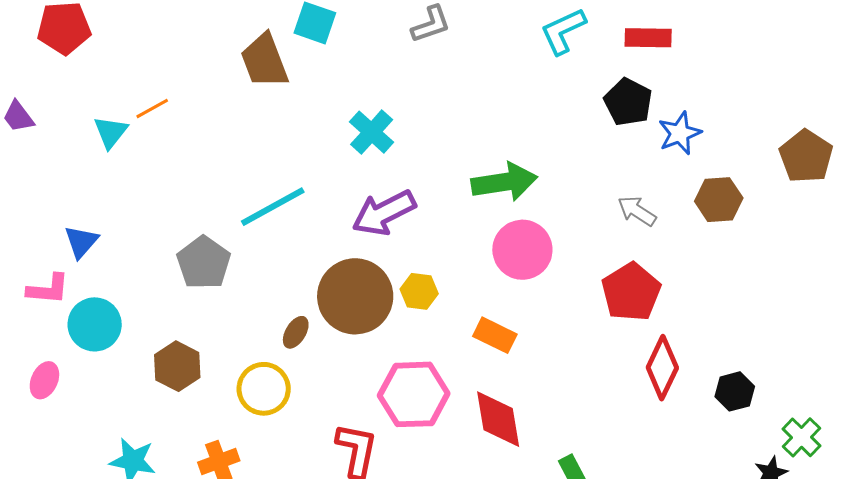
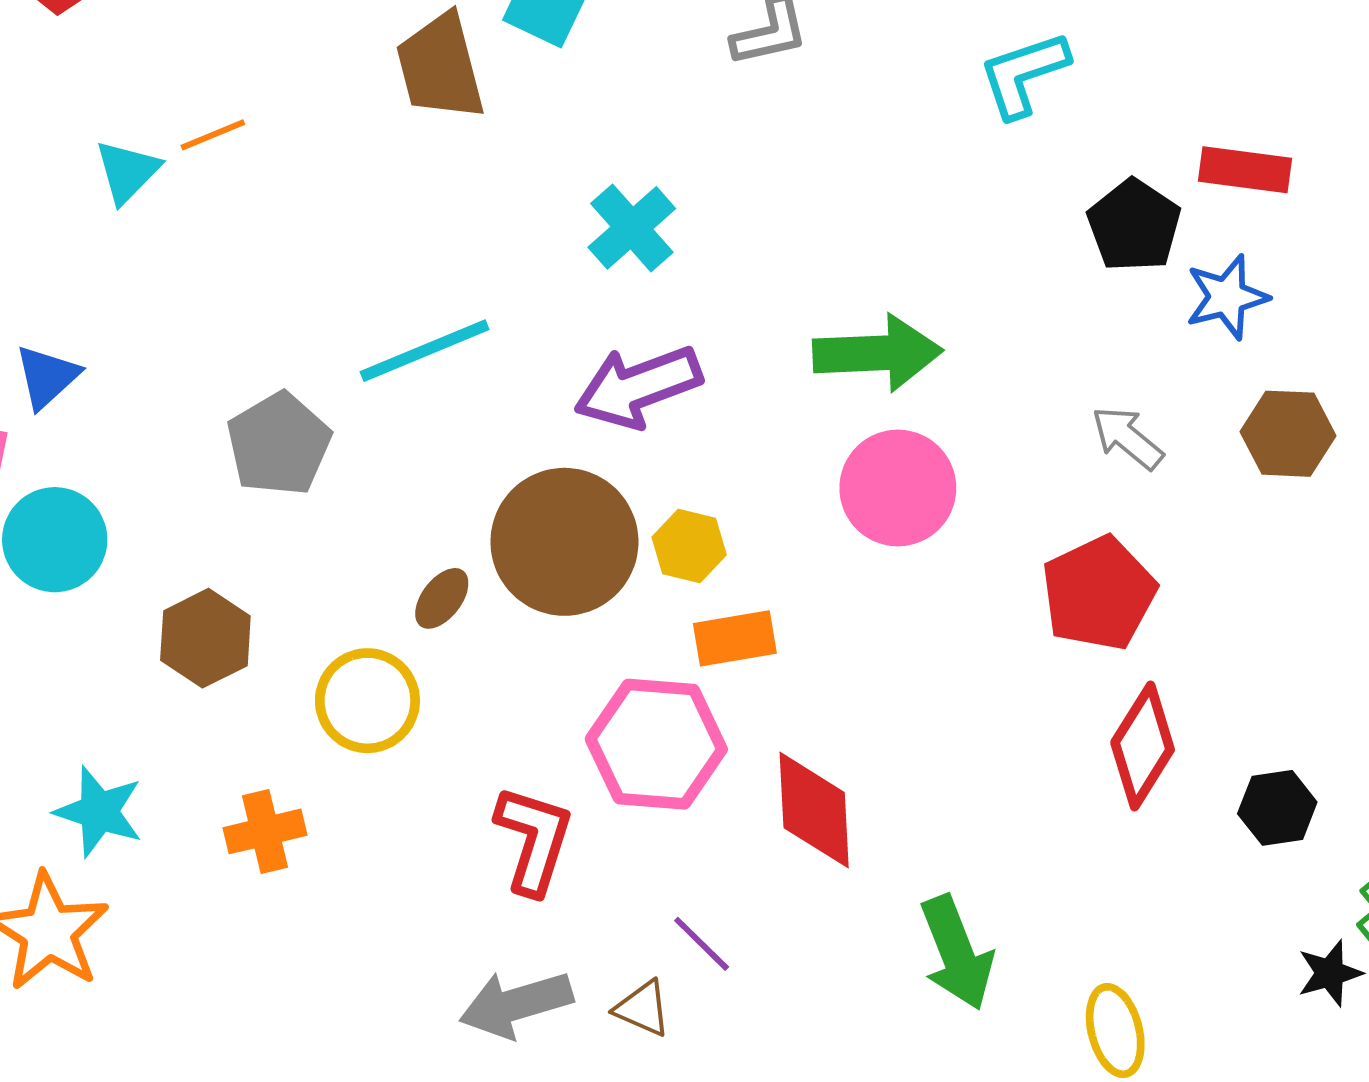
red rectangle: (648, 38) -> (1245, 170), moved
orange rectangle: (495, 335) -> (735, 638), moved, turned -42

